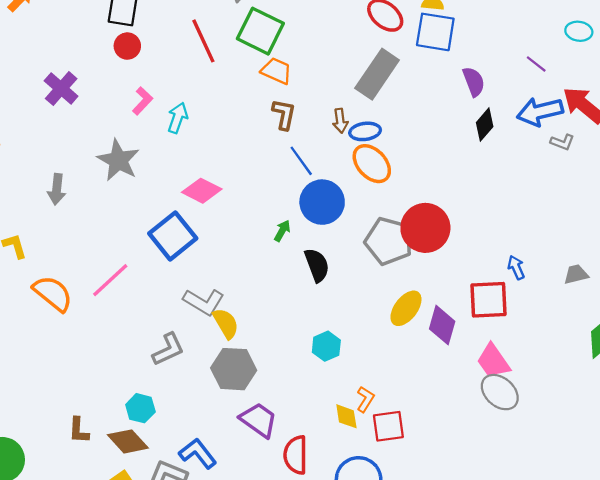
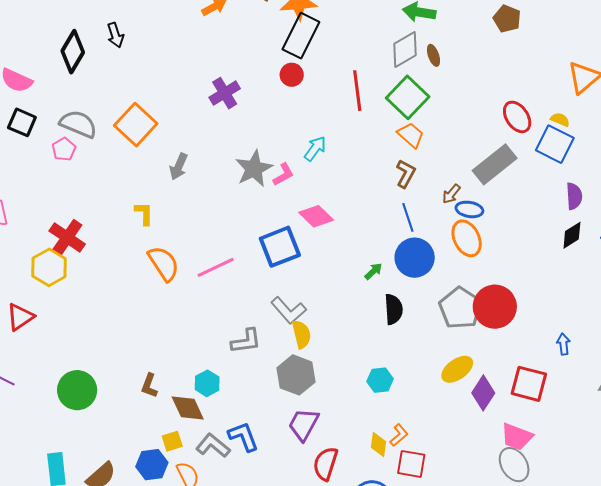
pink L-shape: (143, 101) -> (283, 175), moved
brown arrow: (340, 121) -> (451, 194), turned 30
gray arrow: (57, 189) -> (179, 167), moved
blue arrow: (516, 267) -> (563, 344), moved
pink trapezoid: (493, 361) -> (517, 437), turned -52
purple trapezoid: (259, 420) -> (304, 424), turned -114

